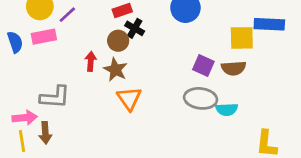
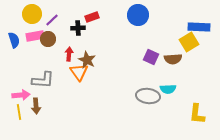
black cross: (135, 28) -> (78, 28), moved, turned -32
yellow square: (242, 38) -> (189, 42), moved, turned -30
brown circle: (118, 41) -> (48, 39), moved
orange triangle: (129, 98) -> (79, 72), moved
gray ellipse: (201, 98) -> (148, 96), moved

